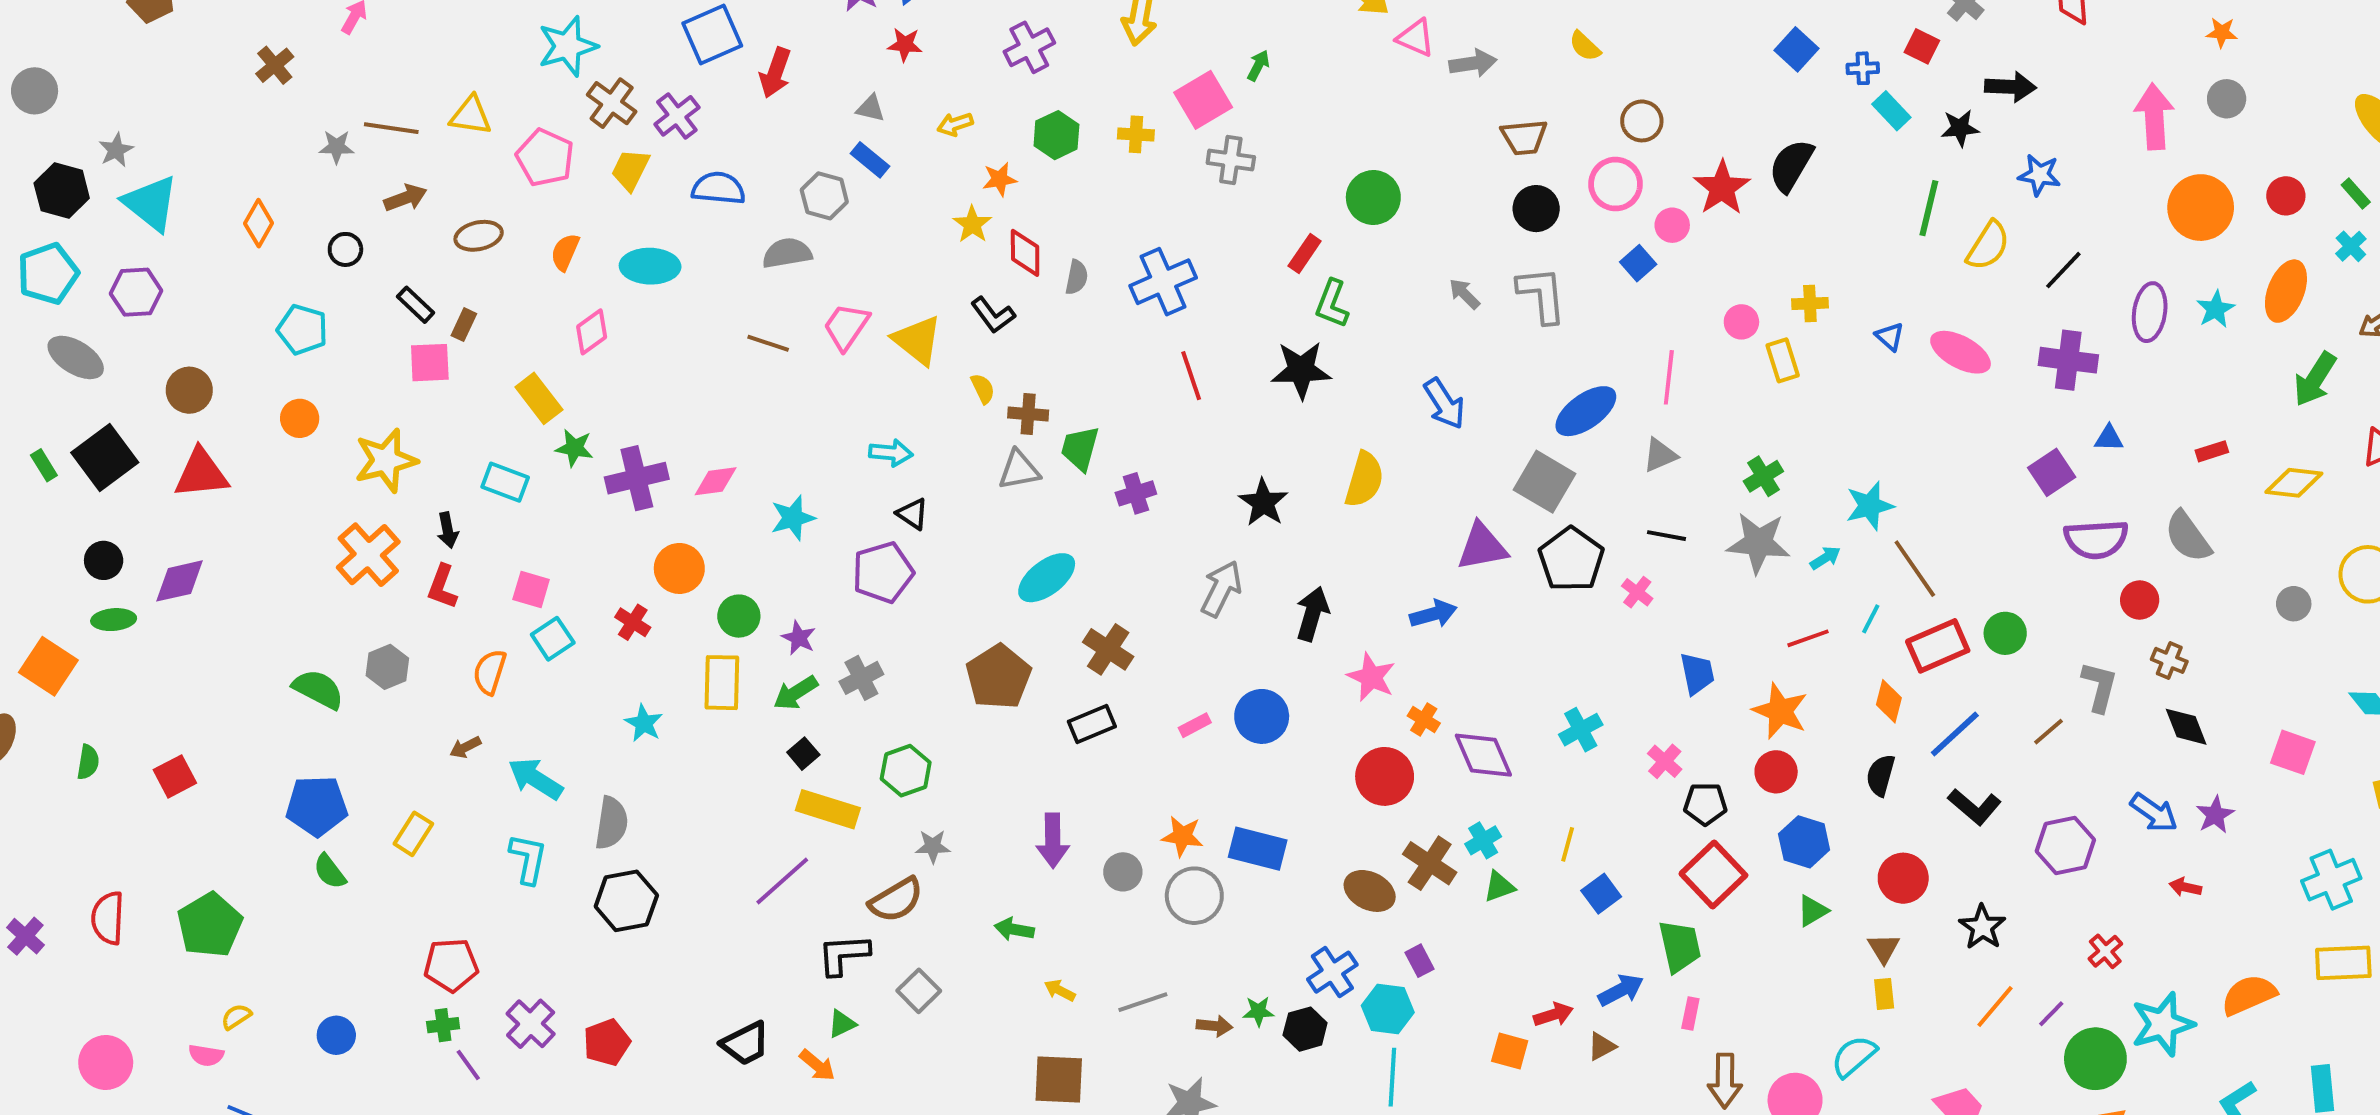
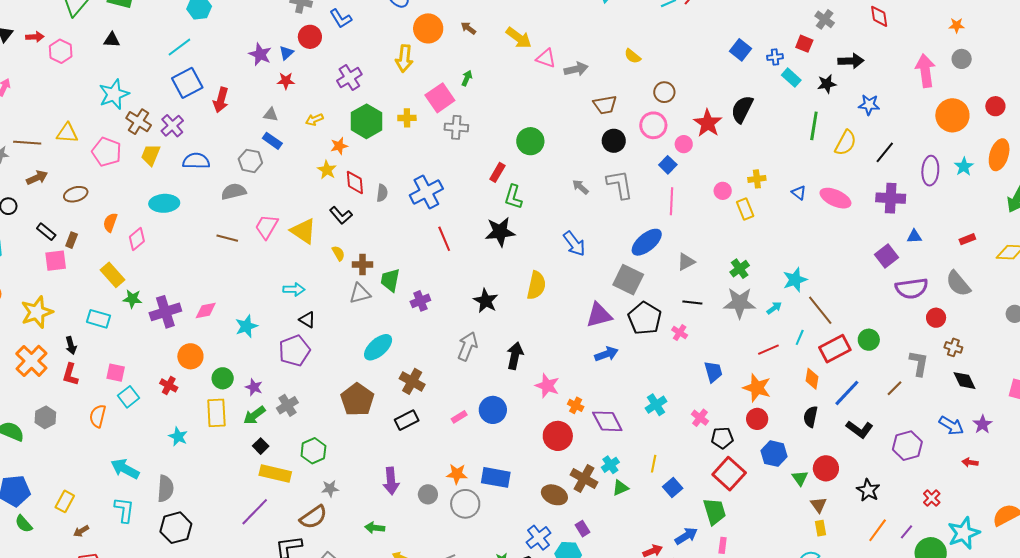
green hexagon: (1056, 135) -> (366, 121), size x1.4
orange semicircle: (565, 252) -> (110, 222), moved
pink line: (1669, 377) -> (672, 201), moved
blue arrow: (1433, 614) -> (606, 354), moved
brown arrow: (465, 747) -> (81, 531), moved
green triangle: (1813, 911) -> (800, 478), moved, turned -30

